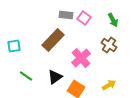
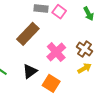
brown cross: (109, 45) -> (84, 49), moved
yellow arrow: (109, 85) -> (84, 68), moved

